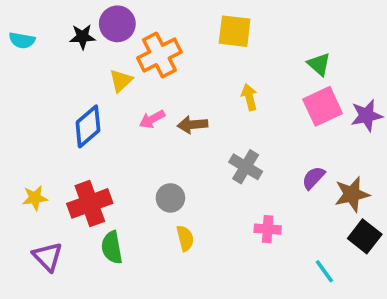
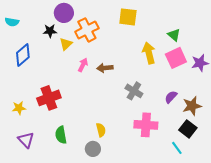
black star: (82, 37) -> (50, 31), moved
yellow arrow: (249, 97) -> (149, 53), moved, size x1.5
pink arrow: (152, 119) -> (83, 65), turned 144
blue diamond: (88, 126) -> (23, 55), moved
gray circle: (170, 198) -> (93, 149), moved
red cross: (90, 203) -> (49, 98), moved
pink cross: (268, 229) -> (146, 125), size x1.6
black square: (365, 236) -> (188, 129), moved

